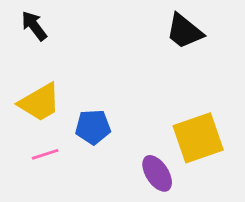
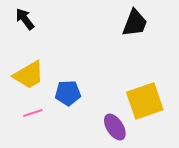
black trapezoid: (184, 31) -> (135, 23), turned -108

